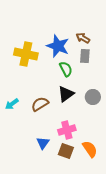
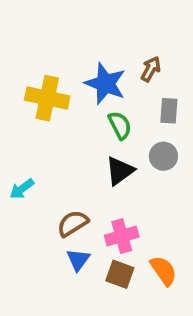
brown arrow: (83, 38) -> (151, 69), turned 88
gray rectangle: (85, 56) -> (169, 111), moved
gray circle: (93, 97) -> (163, 156), moved
brown semicircle: (40, 104) -> (73, 223), moved

